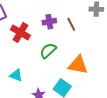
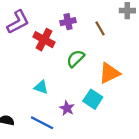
purple cross: (49, 22) -> (68, 22), moved
orange triangle: (78, 65) -> (109, 73), turned -35

